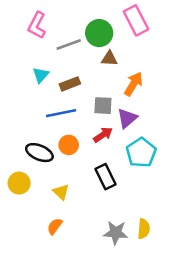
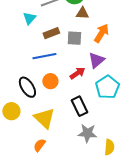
cyan triangle: (41, 75) -> (29, 18), moved
gray square: (103, 106) -> (74, 38), moved
black ellipse: (39, 153) -> (27, 87), turned 35
yellow triangle: (61, 192) -> (44, 118), size x1.6
gray star: (116, 233) -> (87, 133), moved

